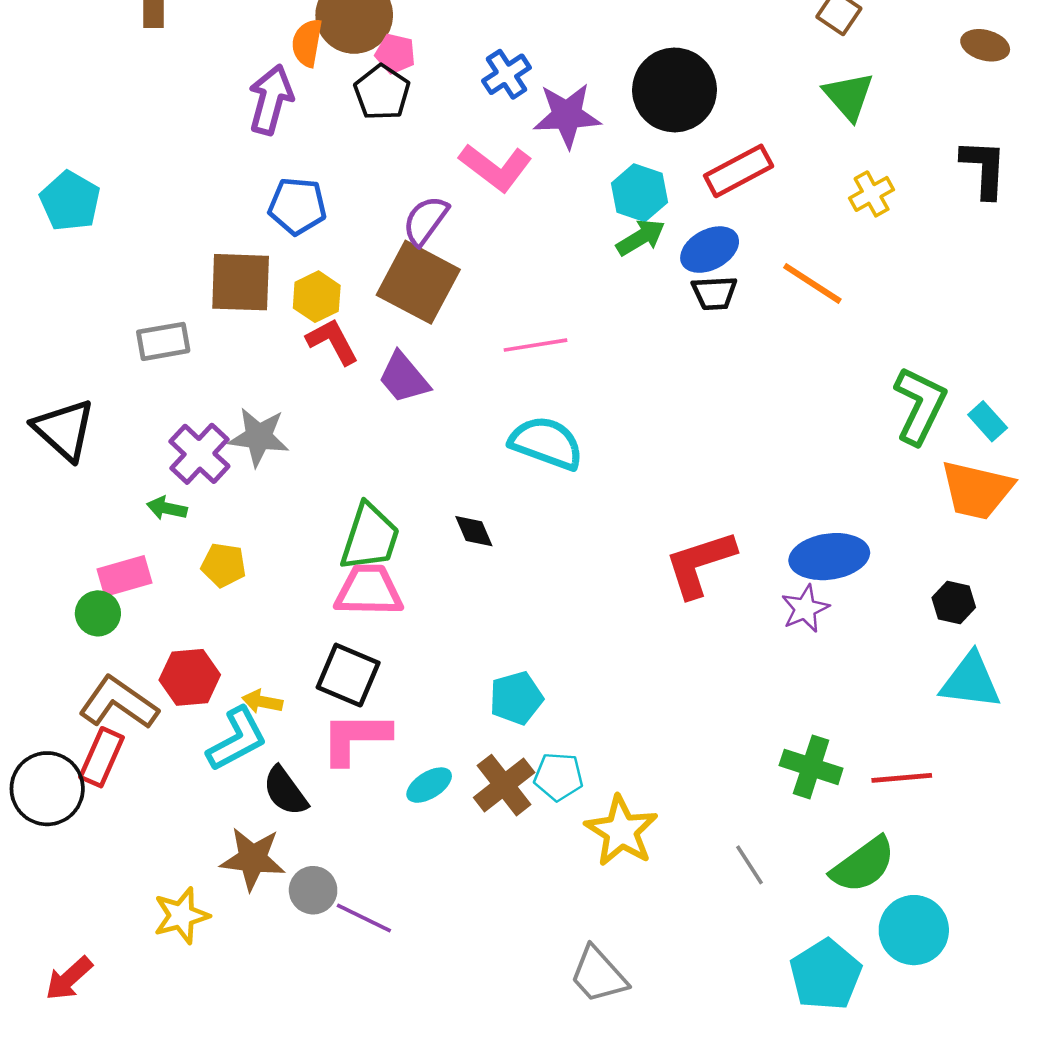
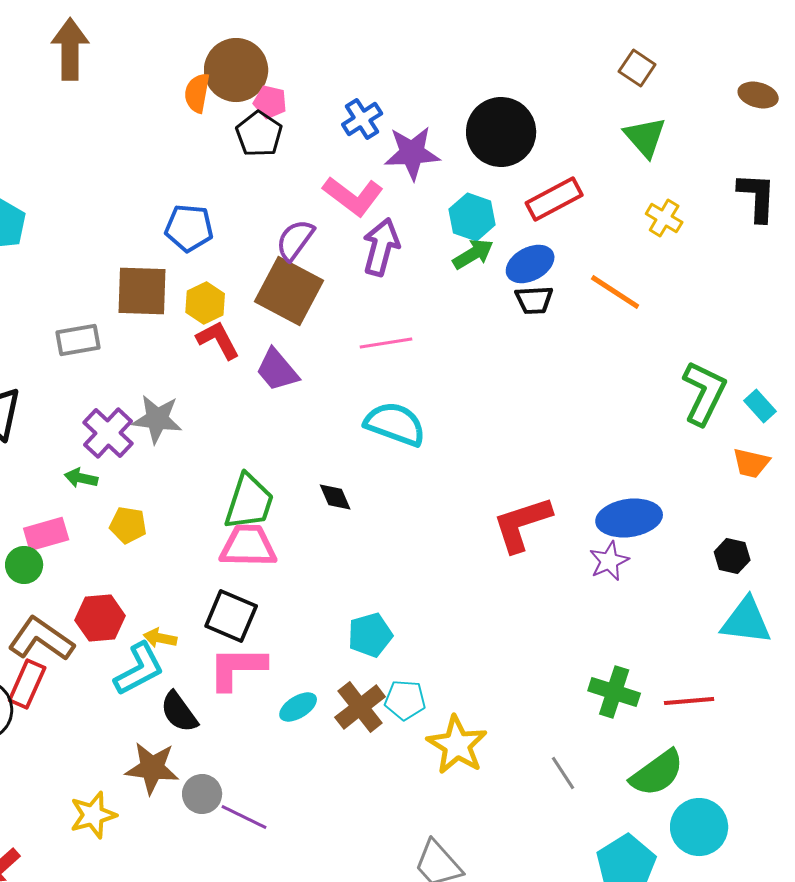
purple arrow: (271, 100) -> (381, 247), moved
yellow cross: (872, 194) -> (664, 218), turned -30
orange trapezoid: (977, 490) -> (751, 463), size x0.6

